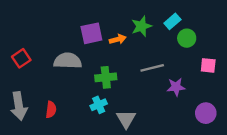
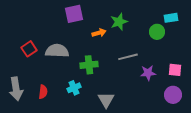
cyan rectangle: (172, 21) -> (171, 18), moved, turned 32
purple square: (91, 33) -> (74, 14), moved
red square: (21, 58) -> (29, 49), moved
pink square: (208, 65) -> (175, 70), moved
cyan cross: (99, 105) -> (74, 88), moved

